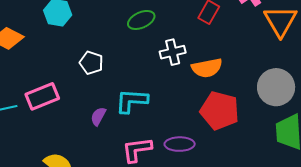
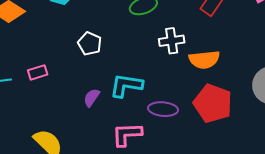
pink rectangle: (42, 96) -> (38, 72), size x0.6
purple ellipse: (180, 144) -> (163, 109), moved

